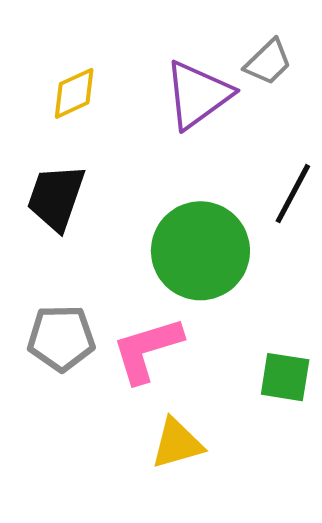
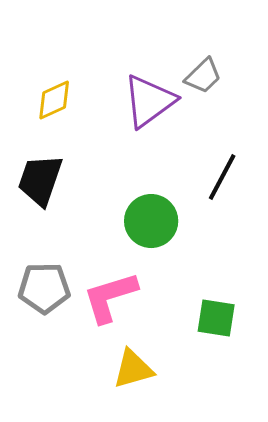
green circle: (200, 251) -> (151, 221), size x0.7

